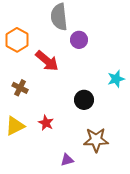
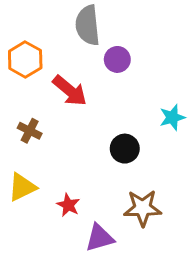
red star: (46, 123) -> (68, 205), moved
purple triangle: (67, 160) -> (99, 238), size x1.5

